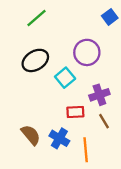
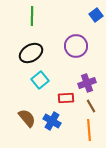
green line: (36, 18) -> (32, 16), turned -48
cyan square: (65, 78) -> (40, 80), moved
orange line: (86, 150) -> (89, 130), moved

